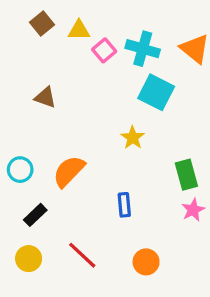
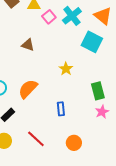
cyan cross: (143, 49) -> (72, 16), turned 36
cyan square: (156, 92) -> (92, 42), moved
brown triangle: (45, 97) -> (28, 45), moved

